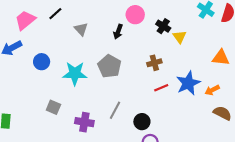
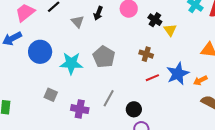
black arrow: (118, 32) -> (98, 13), moved
blue circle: (42, 62) -> (40, 52), size x1.5
brown cross: (154, 63) -> (146, 54), turned 32

